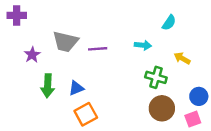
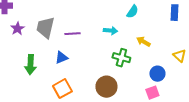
gray trapezoid: (65, 42) -> (45, 28), turned 90
purple star: (32, 55) -> (17, 29), moved
blue triangle: (76, 88) -> (61, 58), moved
brown circle: (162, 108) -> (106, 87), moved

